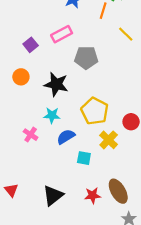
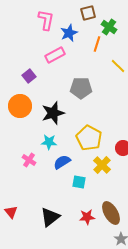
pink rectangle: (62, 34) -> (55, 55), moved
orange circle: (21, 77) -> (20, 106), size x1.5
black star: (56, 84) -> (53, 113), turned -30

